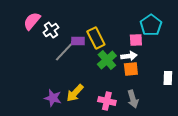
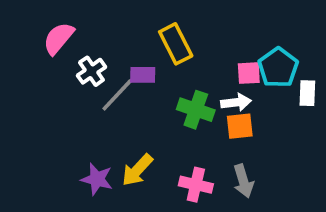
cyan pentagon: (151, 25) -> (278, 68), moved
white cross: (51, 30) -> (91, 71), moved
yellow rectangle: (96, 38) -> (176, 44), moved
green cross: (107, 60) -> (196, 110), turned -30
white rectangle: (168, 78) -> (307, 93), moved

